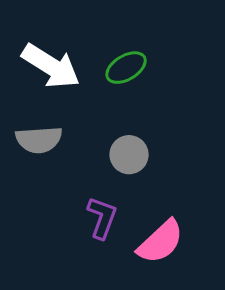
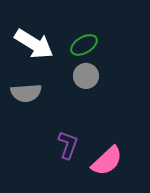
gray circle: (129, 155) -> (86, 76), moved

